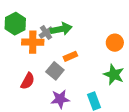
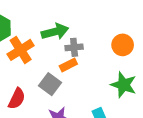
gray cross: (46, 33) -> (74, 47), moved, turned 32
orange cross: (33, 42) -> (21, 50), turned -30

